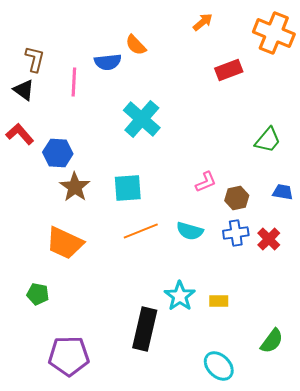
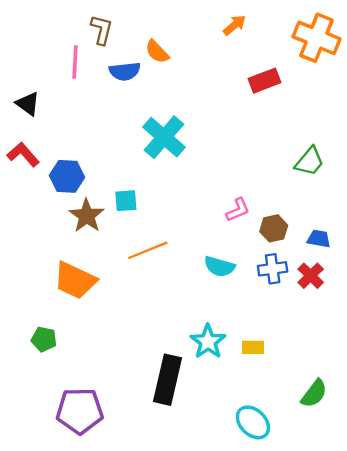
brown L-shape: (35, 59) -> (102, 30), moved
pink line: (74, 82) -> (75, 62), moved
cyan square: (128, 188) -> (126, 201), moved, size x0.7
blue trapezoid: (283, 192) -> (319, 239), moved
orange line: (141, 231) -> (148, 250), moved

